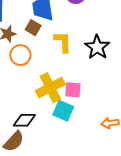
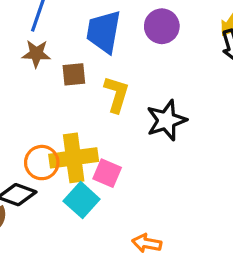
brown square: (33, 28) -> (74, 74), moved, turned 35
orange circle: (20, 55) -> (42, 163), moved

